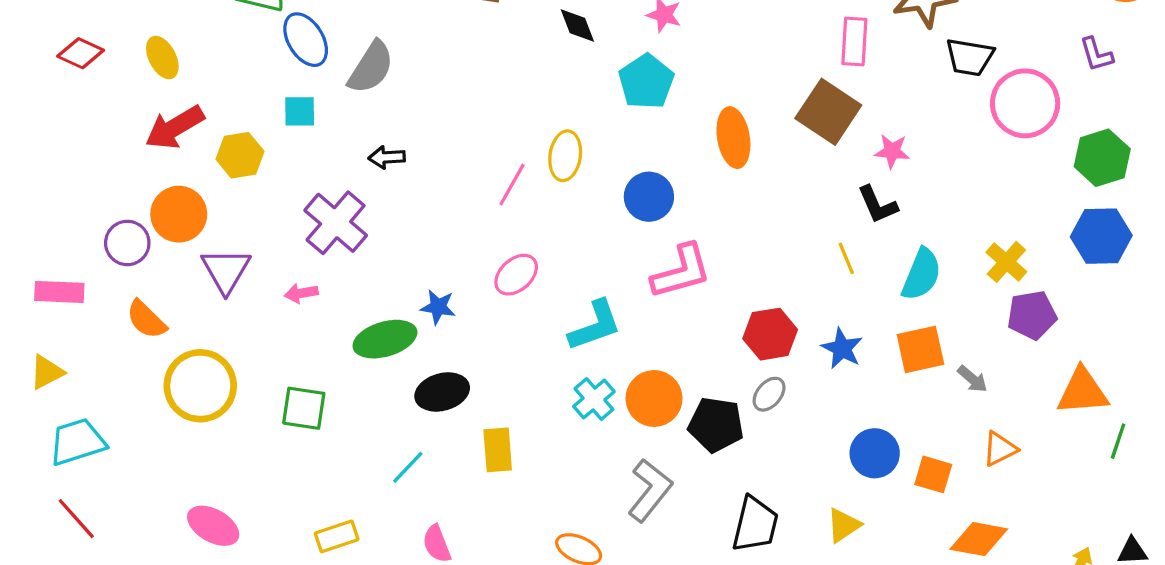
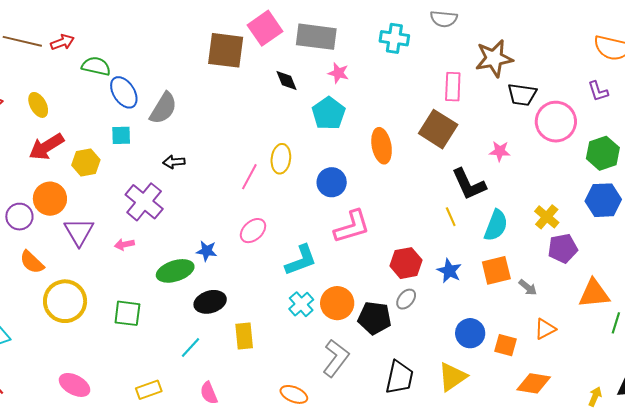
pink star: (892, 151) -> (500, 151), moved
black L-shape: (877, 205) -> (469, 184), size x1.4
yellow triangle: (844, 525) -> (452, 377), size x1.4

